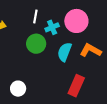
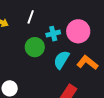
white line: (35, 17) -> (31, 17), moved

